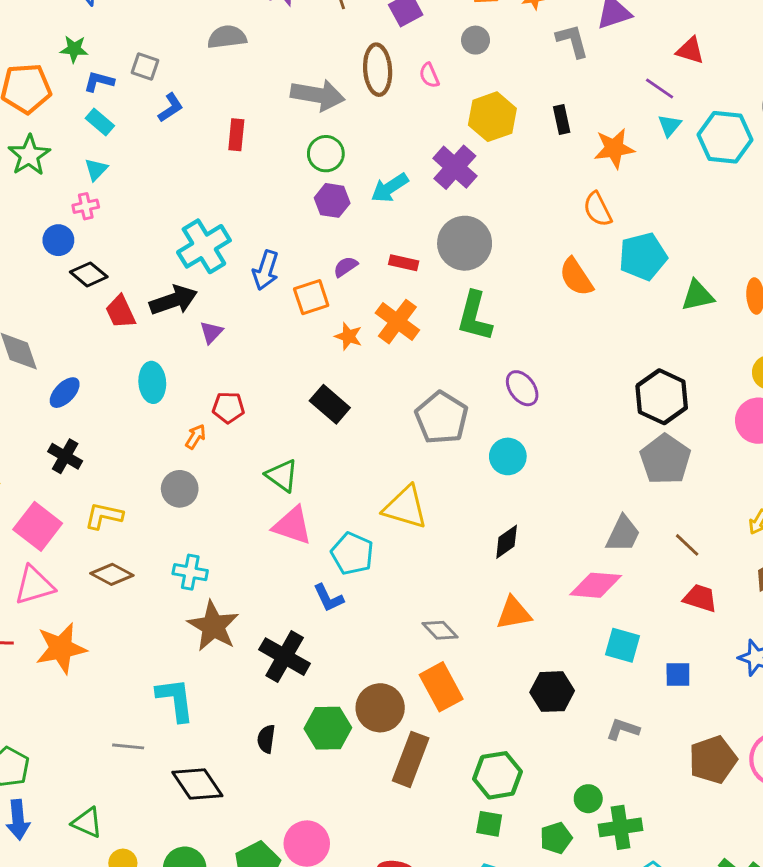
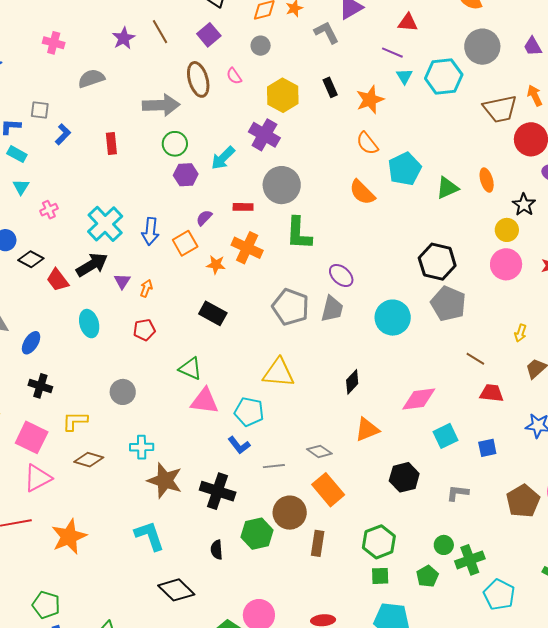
pink cross: (86, 206) -> (49, 210), moved
orange arrow: (196, 437) -> (146, 288), moved
cyan circle: (508, 456) -> (393, 318), moved, size x1.4
gray trapezoid: (623, 534) -> (332, 309), moved
cyan square: (622, 645) -> (445, 436), turned -30
orange star: (61, 648) -> (69, 537), moved
gray line: (128, 746) -> (274, 466), moved
brown rectangle: (411, 759) -> (318, 543), size x0.7

